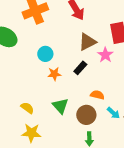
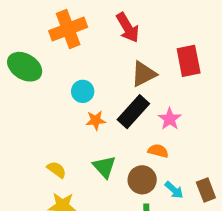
pink star: (105, 55) -> (170, 119), moved
black rectangle: (80, 68) -> (133, 112), size x1.6
cyan arrow: (113, 113) -> (174, 190), moved

